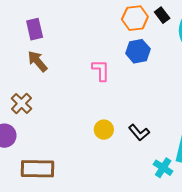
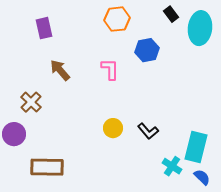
orange hexagon: (135, 18) -> (117, 19), moved
brown arrow: (38, 61) -> (60, 70), moved

